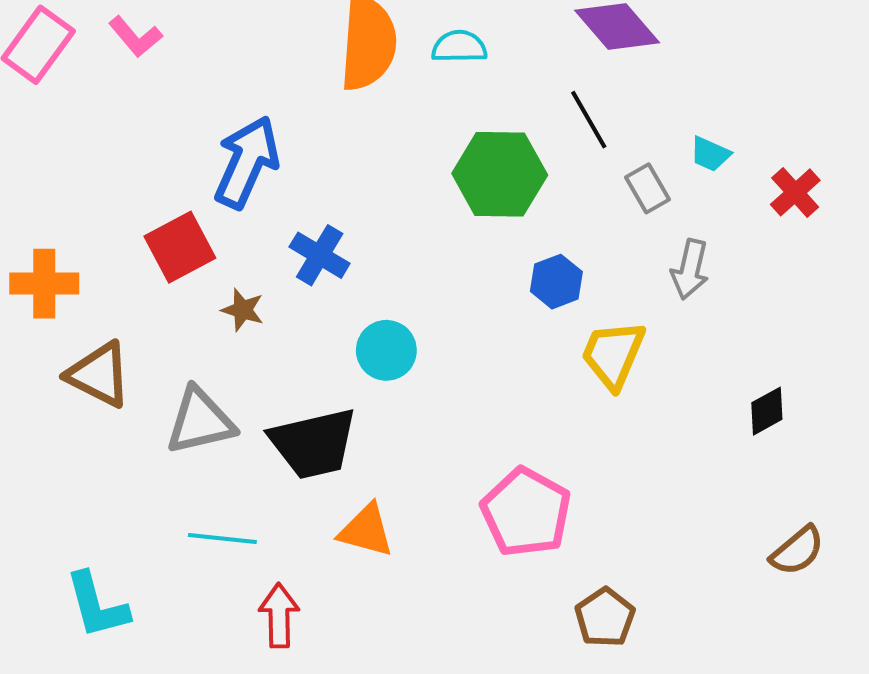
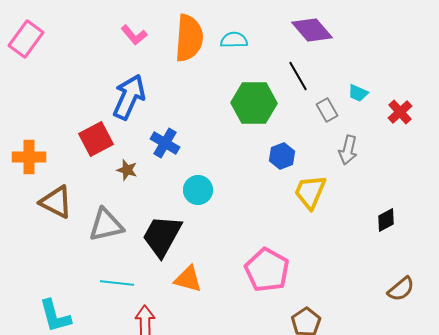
pink L-shape: (135, 37) -> (134, 35), moved
black trapezoid: (313, 443) -> (162, 236), turned 132

